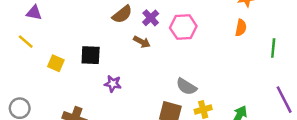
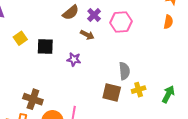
yellow square: (56, 63) -> (20, 38), moved, turned 32
purple star: (113, 84) -> (74, 59), moved
gray semicircle: (186, 87) -> (124, 71), turned -126

